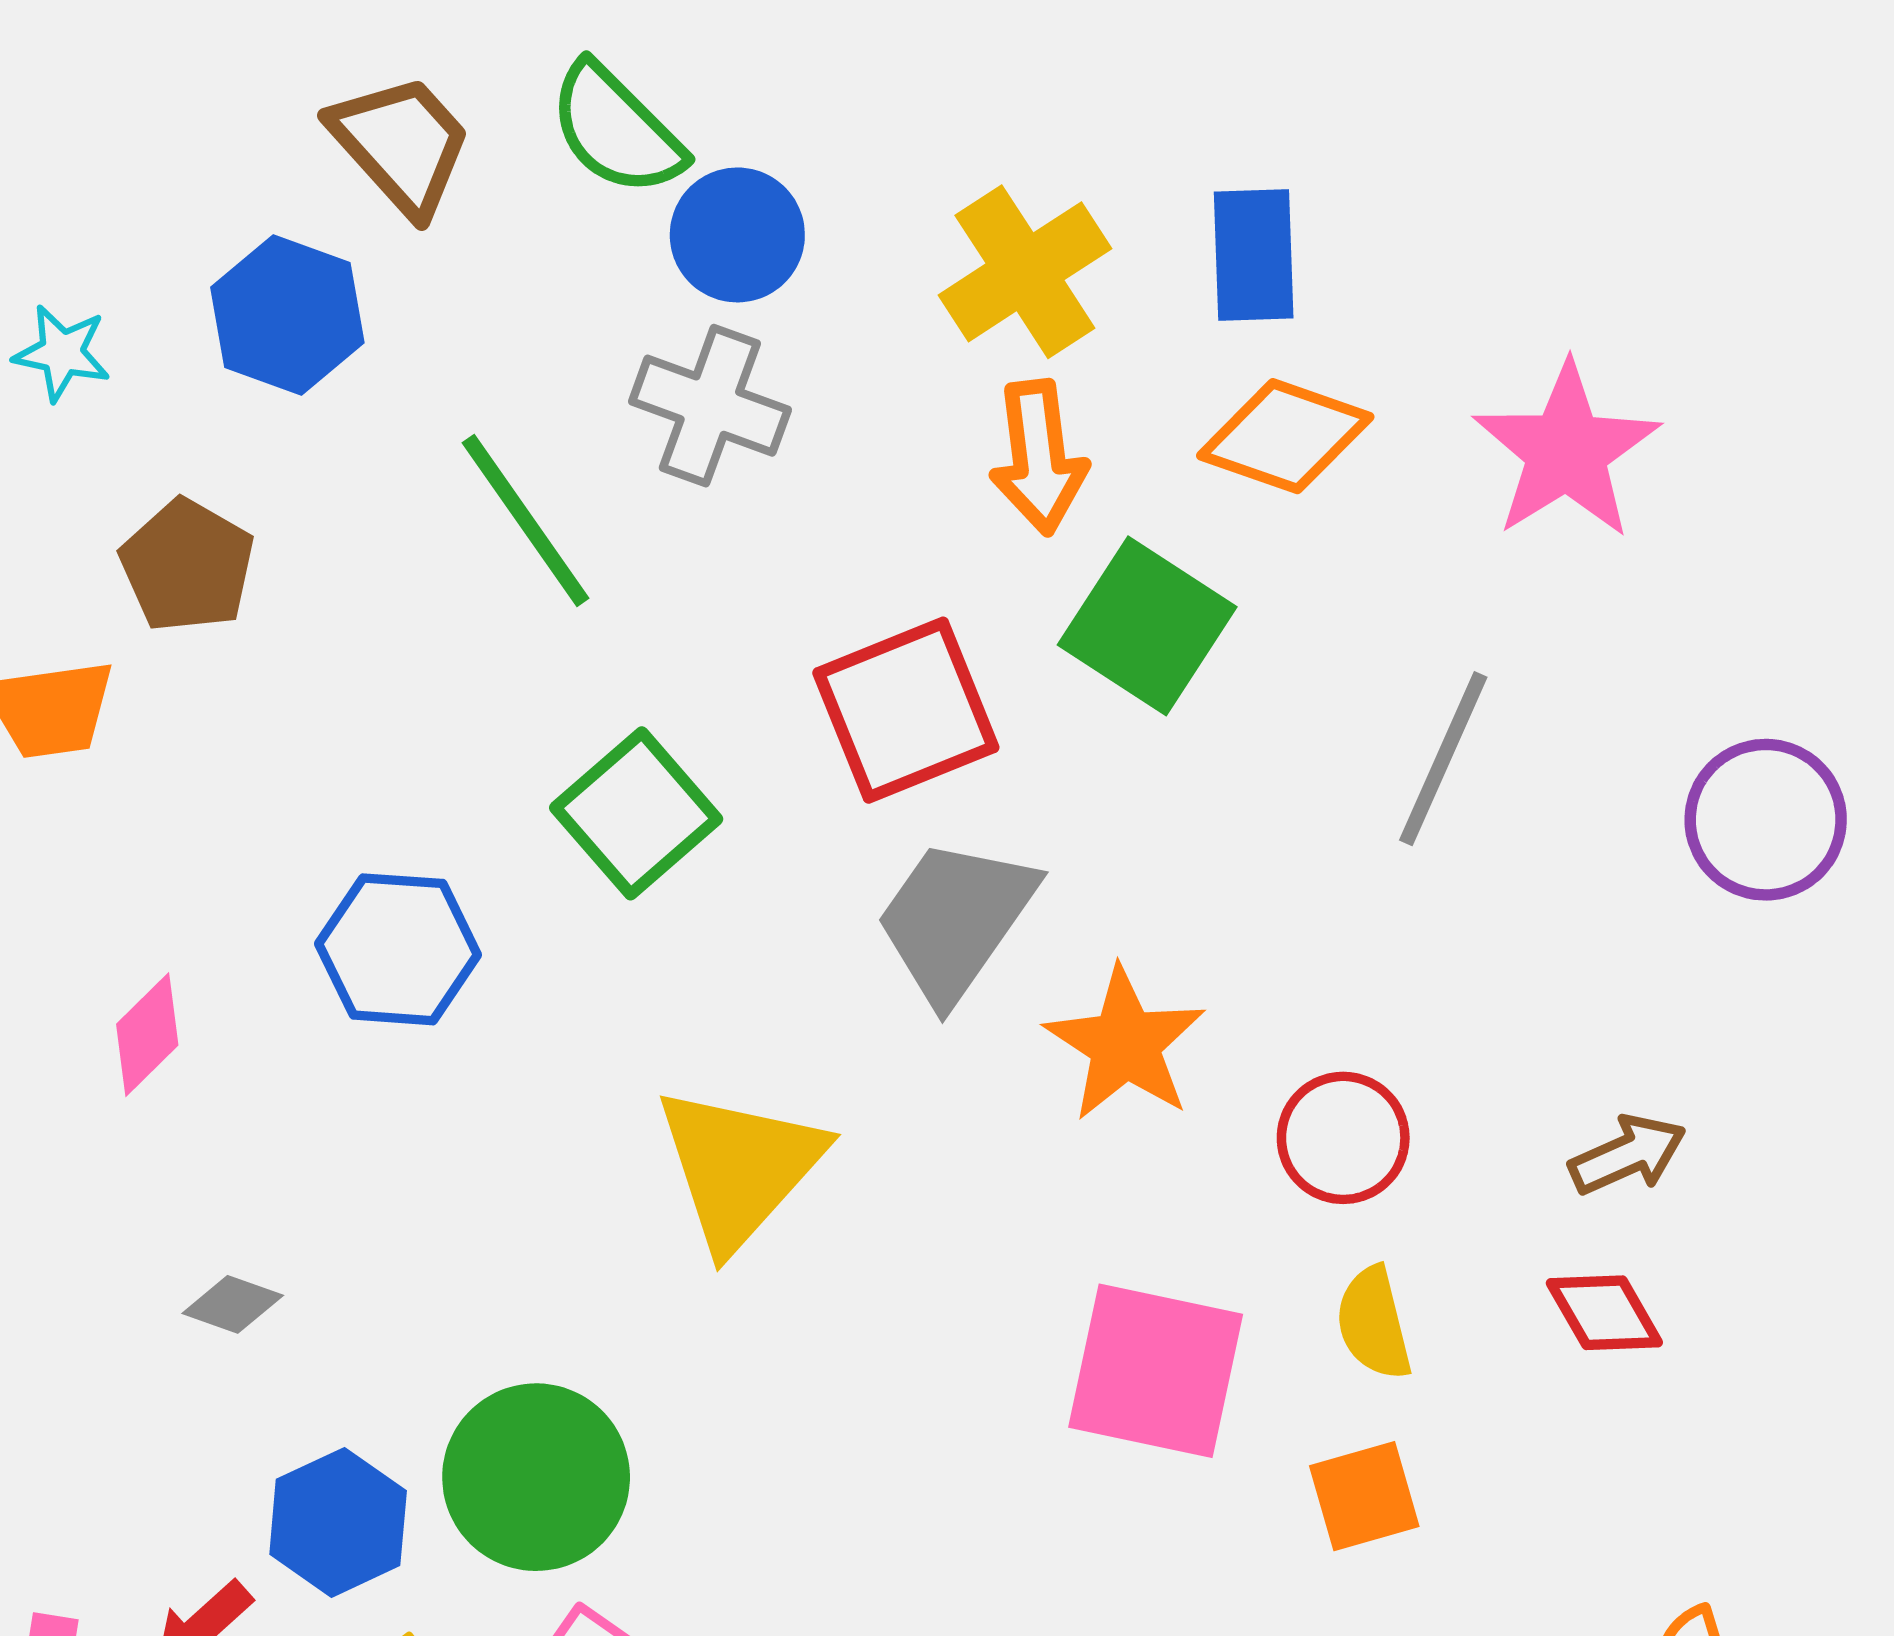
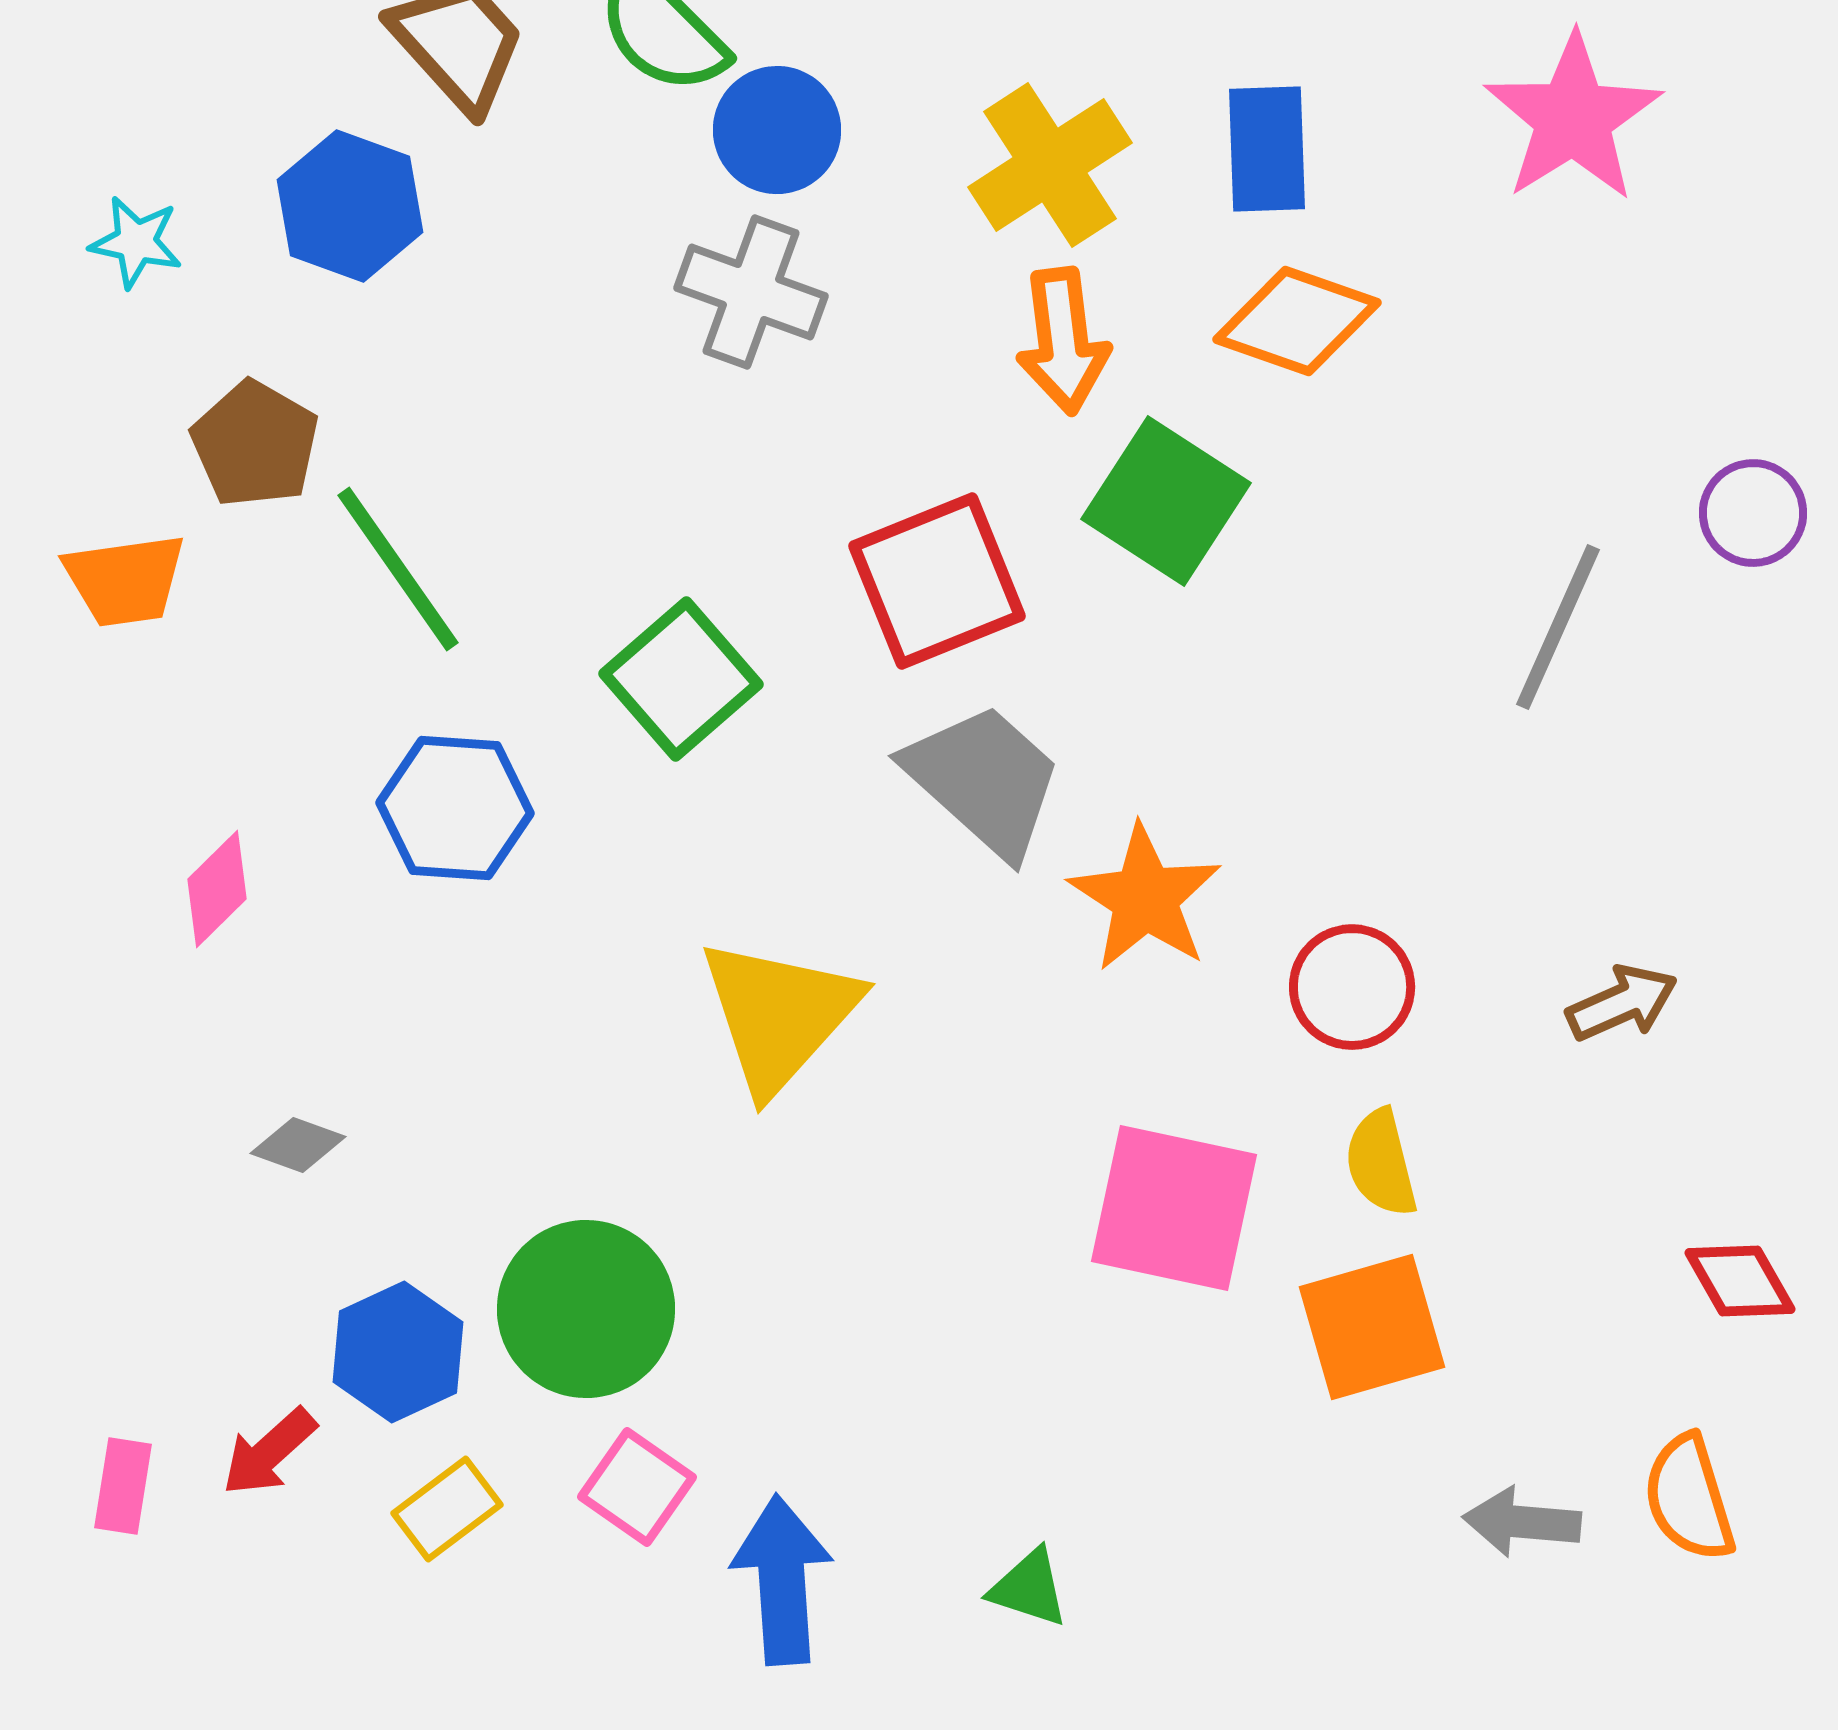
pink star: (1567, 451) -> (1573, 118), moved
green line: (526, 520) -> (398, 569), moved
gray line: (1443, 759) -> (1558, 627), moved
purple circle: (1766, 820) -> (1753, 513), moved, size x0.7
gray trapezoid: (955, 920) -> (984, 780), turned 97
red diamond: (1604, 1313) -> (1740, 1281), moved
orange square: (1364, 1496) -> (1372, 1327), size x1.4

